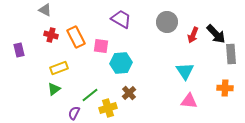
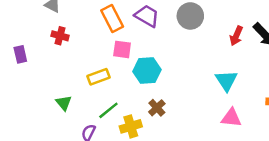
gray circle: (167, 22) -> (190, 16), moved
orange rectangle: (76, 37) -> (112, 18), moved
yellow rectangle: (59, 68) -> (98, 77), moved
green triangle: (54, 89) -> (64, 103), turned -32

